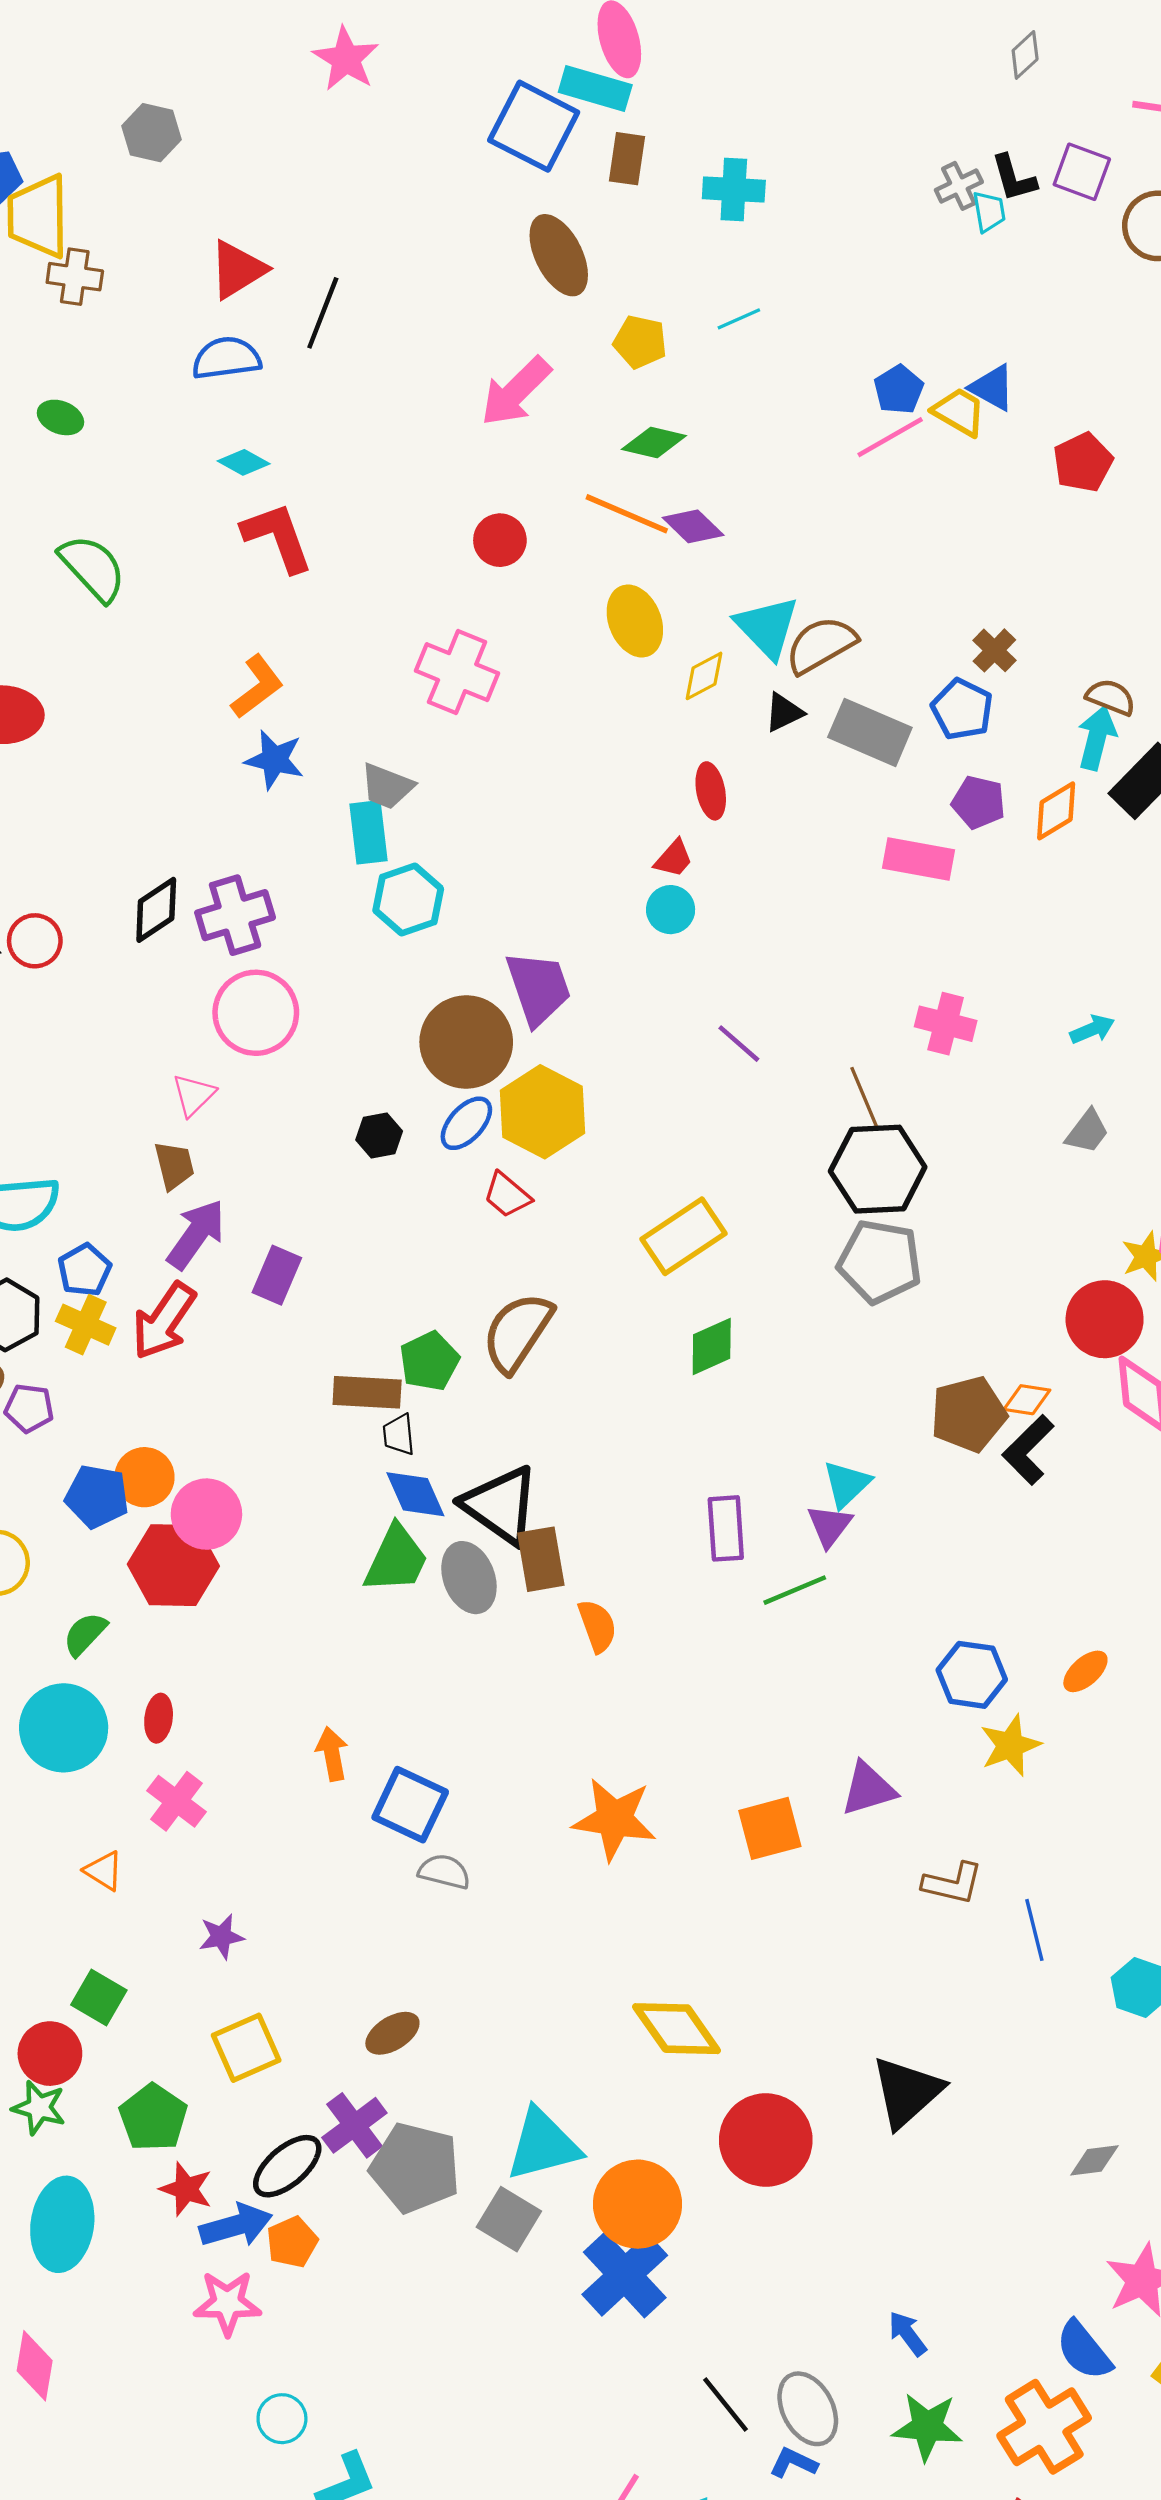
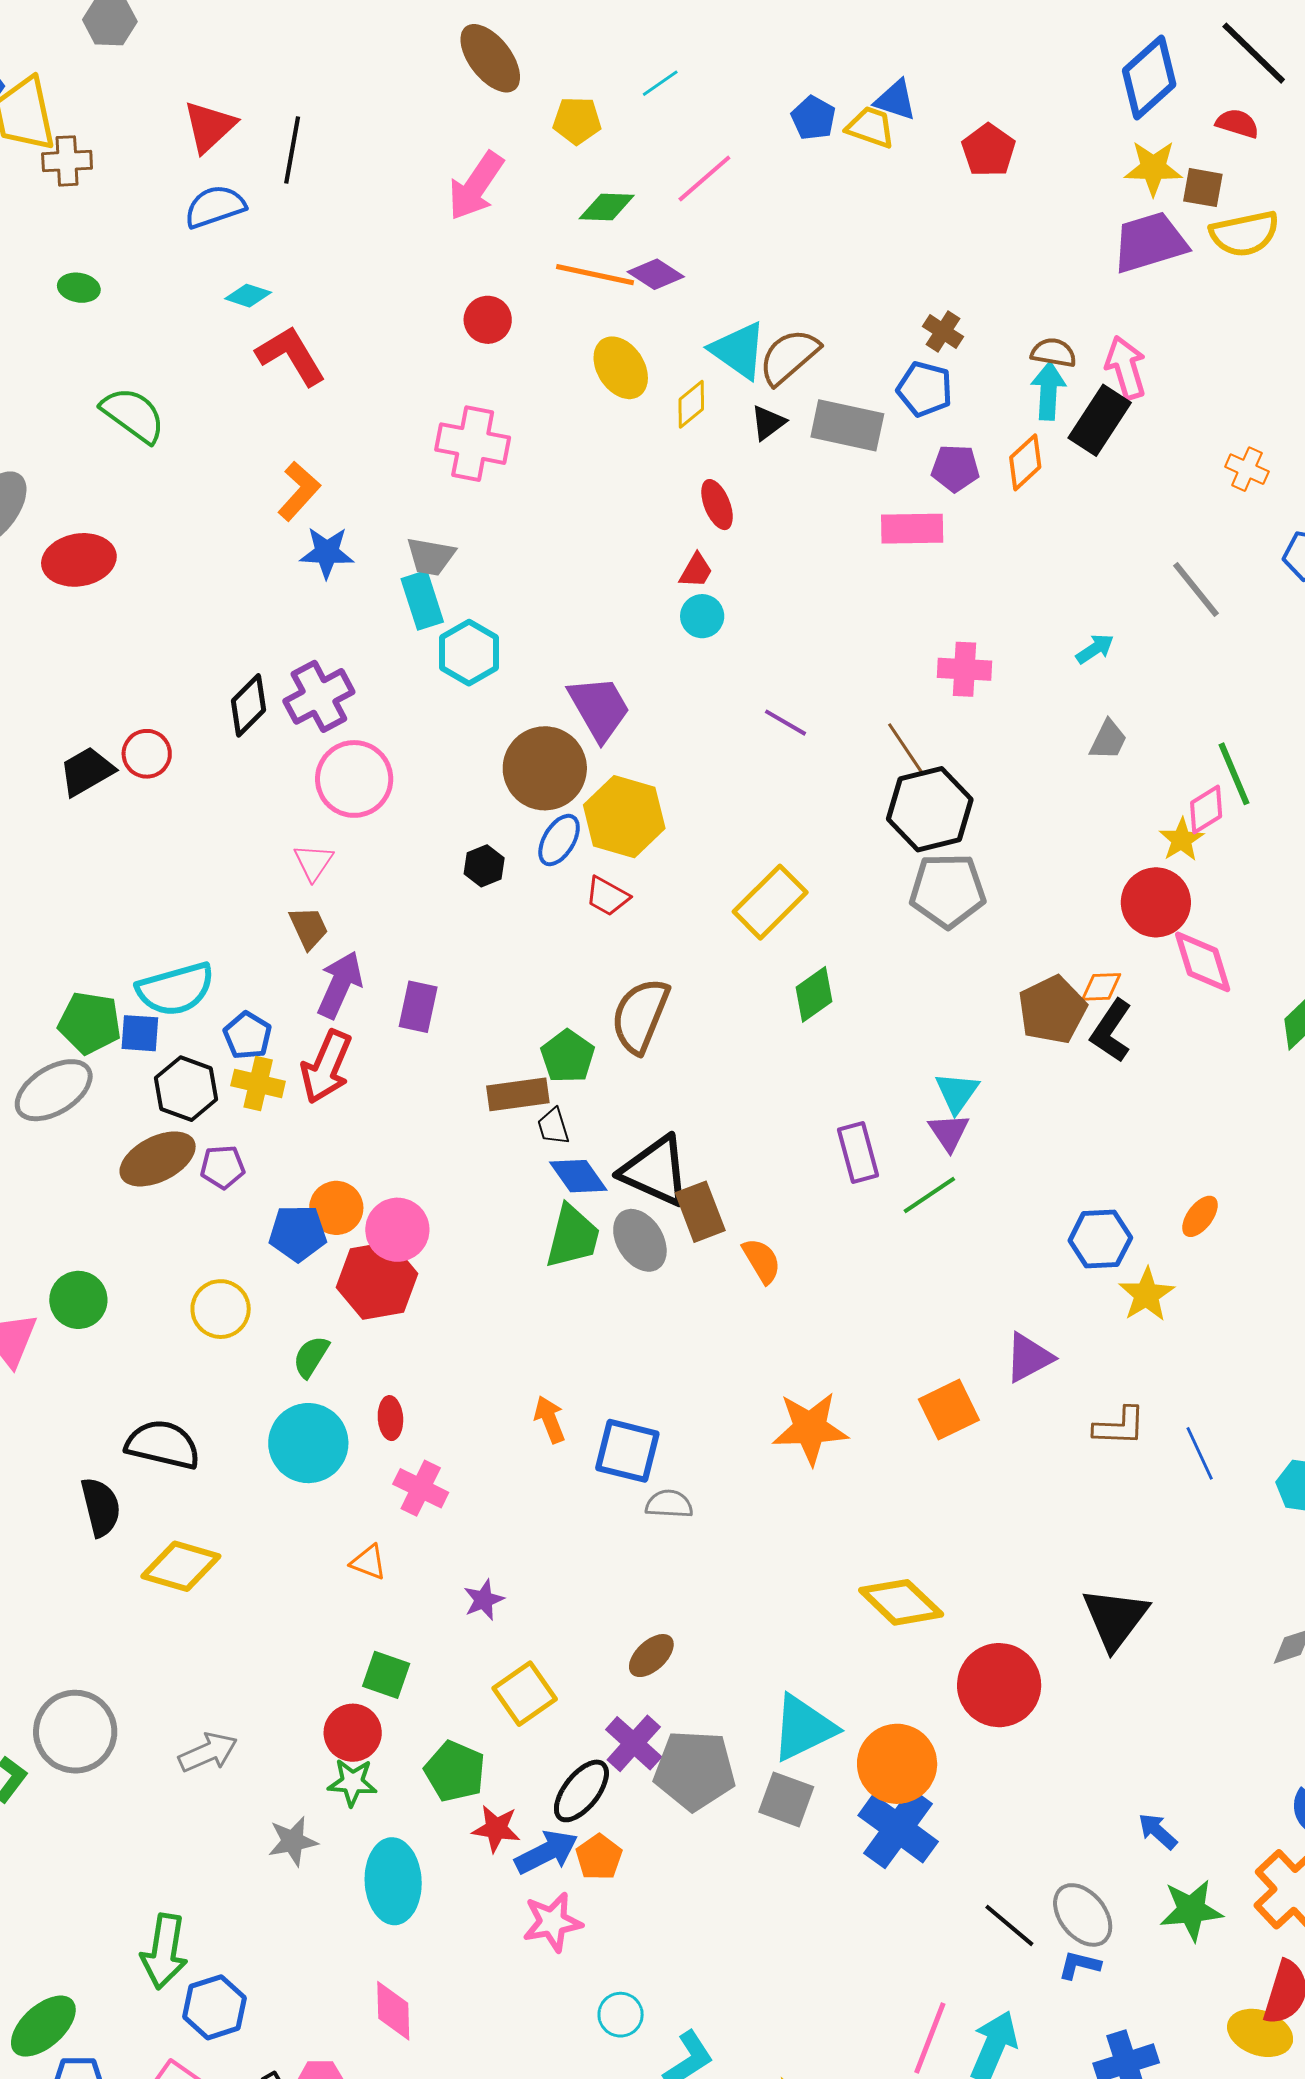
pink line: (890, 437) -> (704, 179), moved

